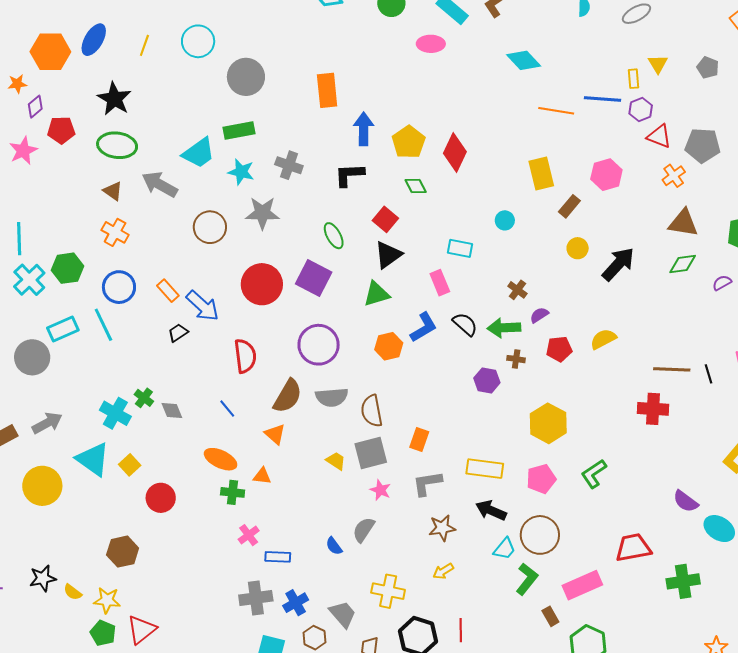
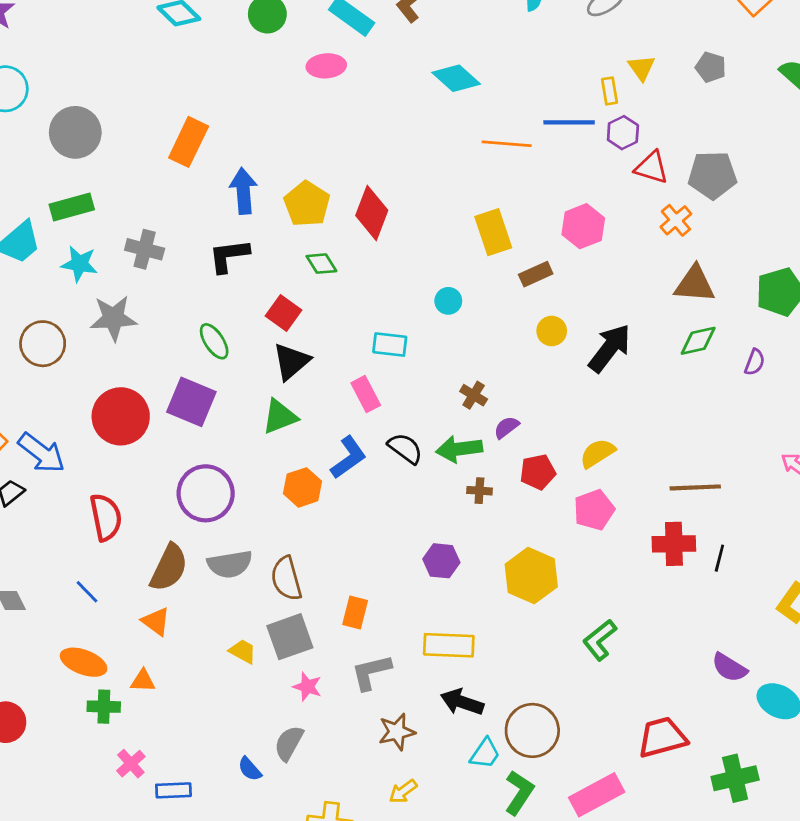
orange rectangle: (327, 90) -> (189, 142), turned 36
brown rectangle: (569, 206) -> (536, 274), turned 30
purple semicircle: (722, 283) -> (755, 362), turned 144
black line: (708, 374) -> (719, 558), moved, turned 36
purple hexagon: (487, 380) -> (441, 561), moved
pink pentagon: (541, 479) -> (594, 510), moved

